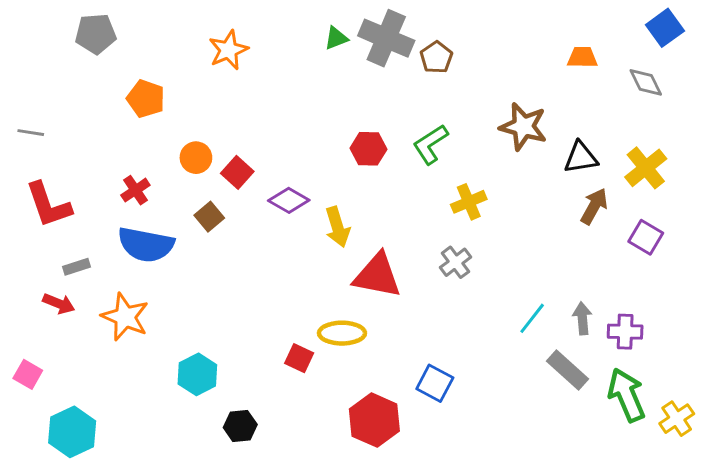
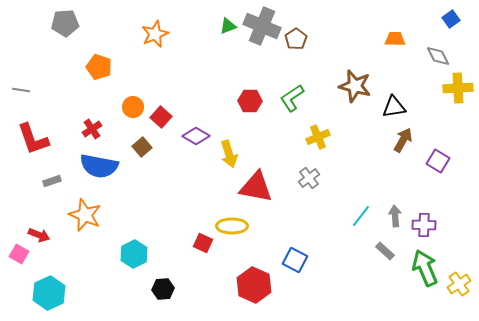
blue square: (665, 28) -> (451, 19), size x0.7
yellow cross: (646, 168) -> (458, 88), moved, turned 36
red arrow: (59, 304) -> (39, 235), moved
gray rectangle: (568, 370) -> (385, 251), size x0.7

